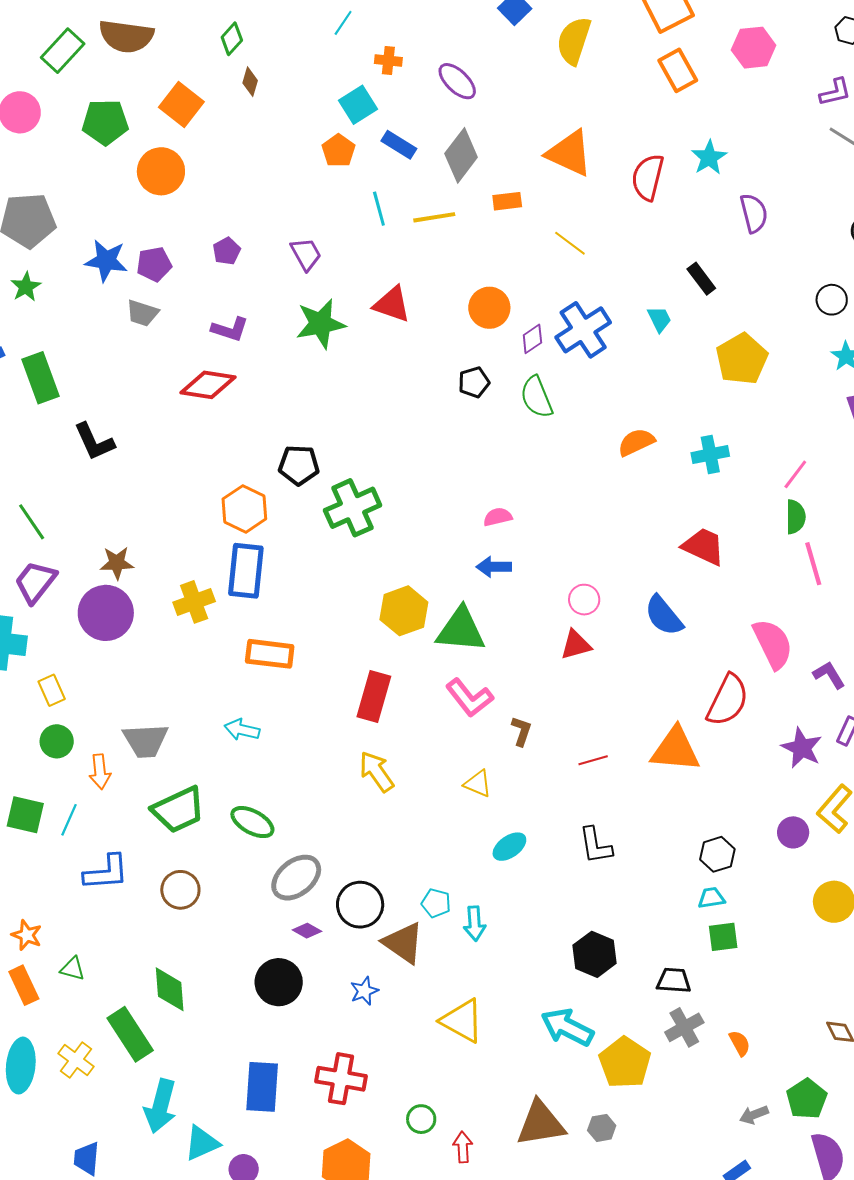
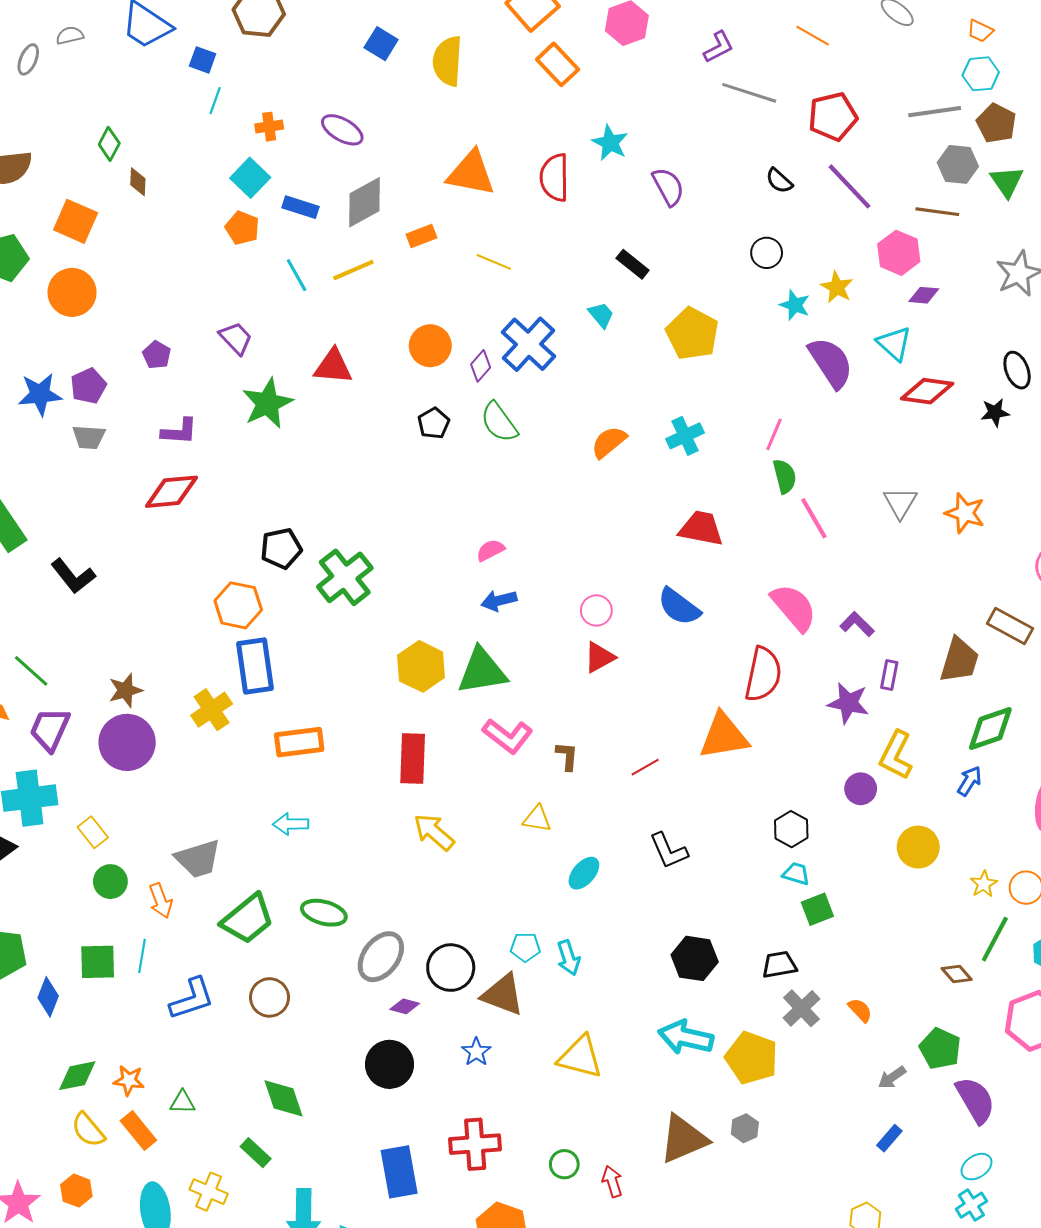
gray diamond: (461, 155) -> (364, 202), turned 38
cyan trapezoid: (711, 898) -> (796, 874), turned 40
green rectangle: (130, 1034) -> (256, 1153), size x0.6

